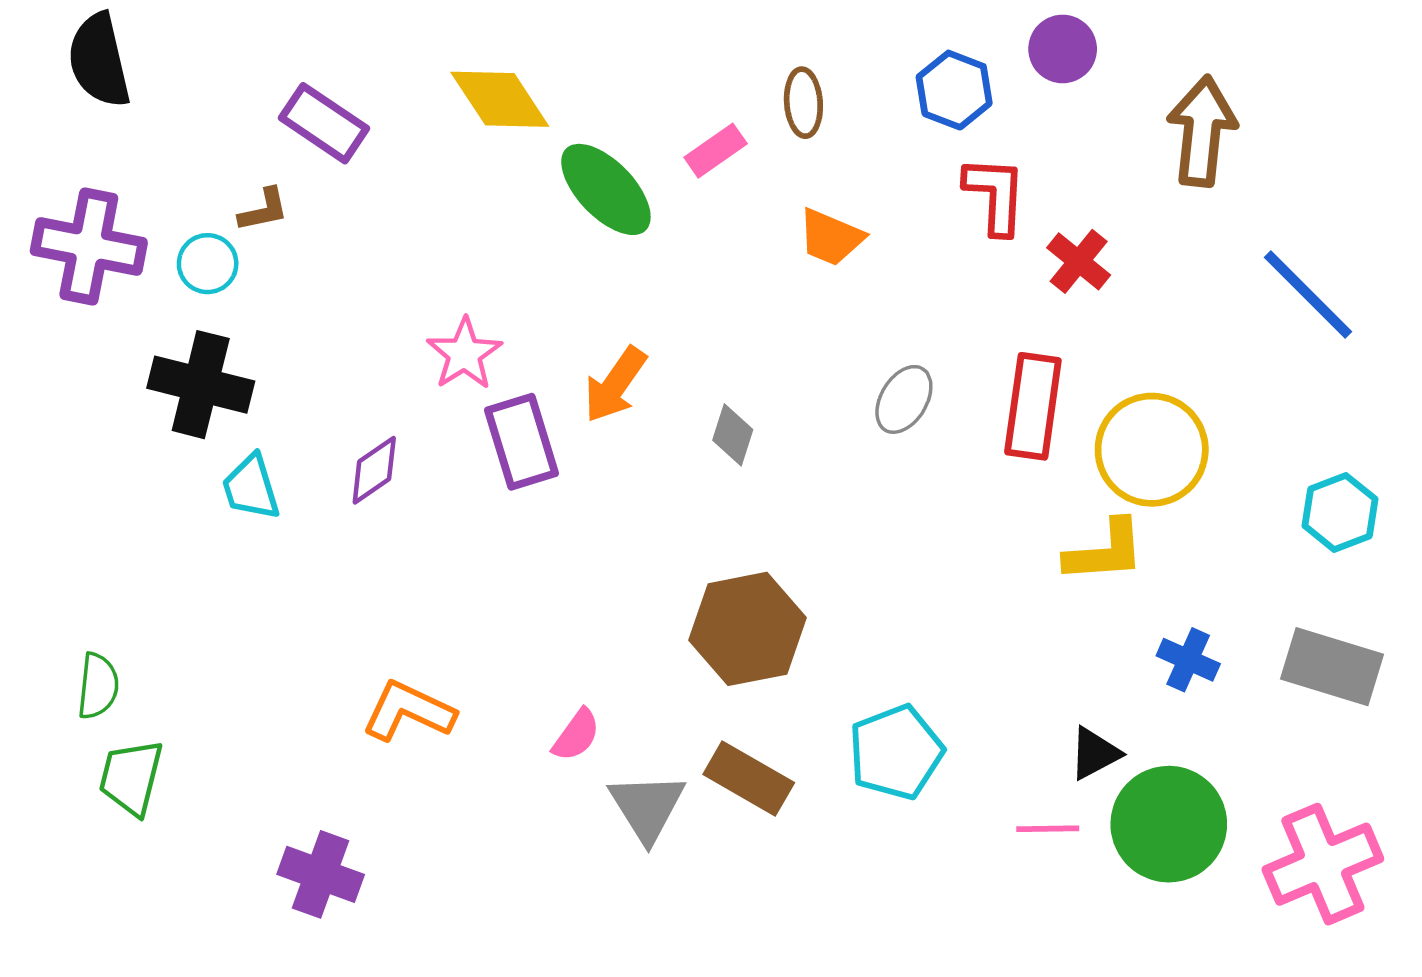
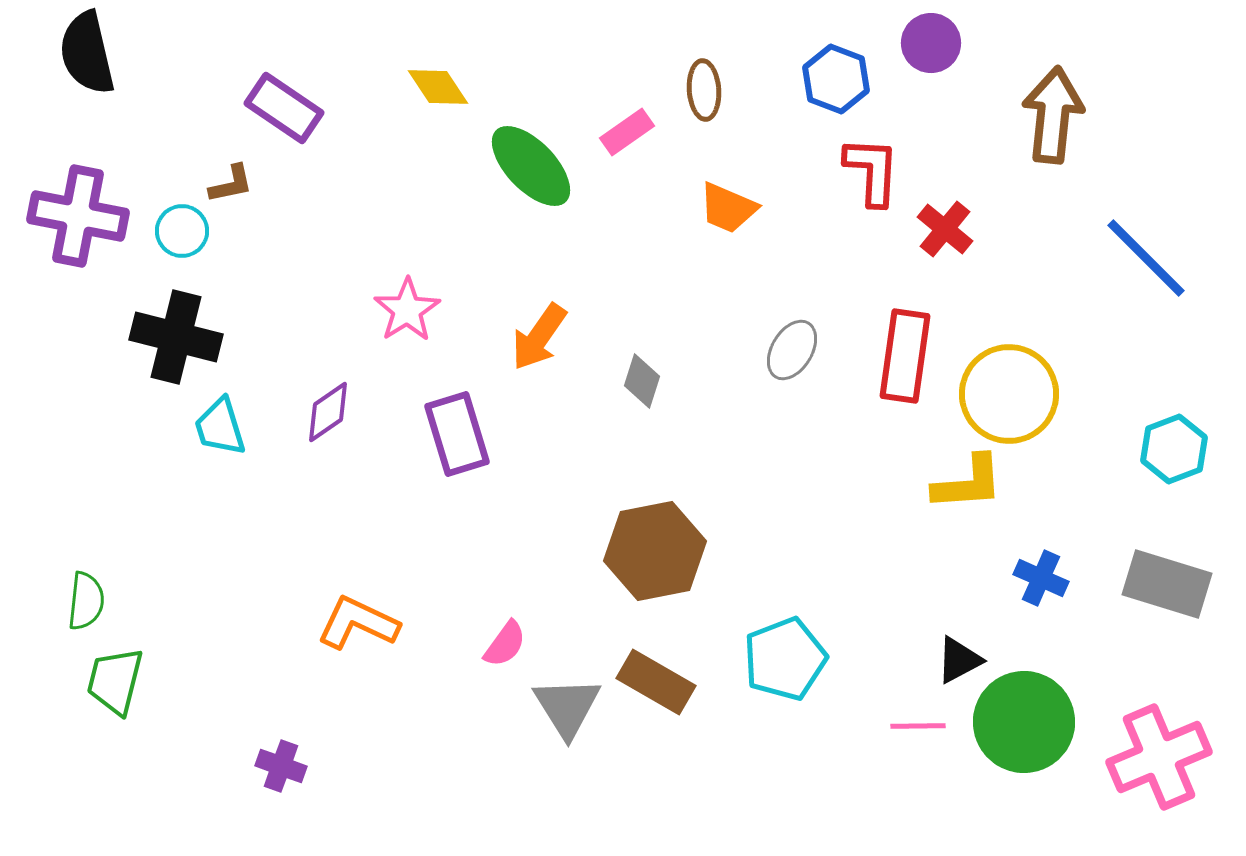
yellow diamond: (500, 99) -> (438, 87), size x0.7
purple rectangle: (521, 442) -> (457, 434), moved
purple cross: (321, 874) -> (281, 766), size x0.7

